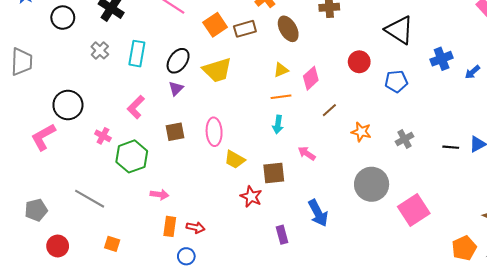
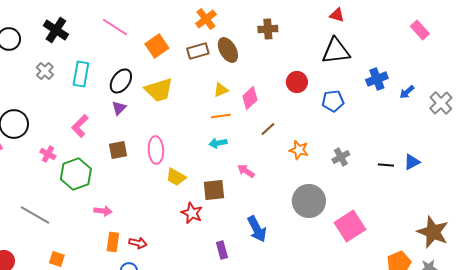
brown rectangle: (245, 29) -> (198, 51), moved
black triangle: (399, 30) -> (336, 51), turned -40
cyan arrow: (278, 125) -> (218, 143), turned 72

